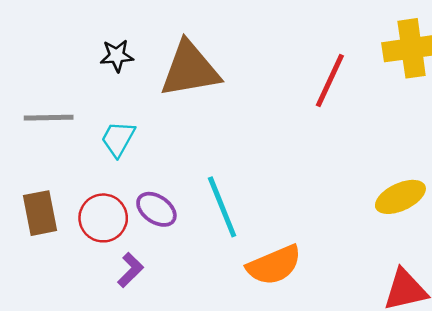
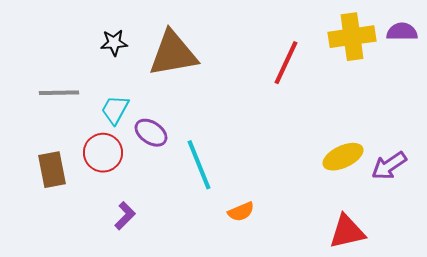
purple ellipse: (156, 209) -> (151, 133), moved
red circle: (103, 218) -> (103, 153), moved
orange semicircle: (274, 265) -> (241, 212), size x0.6

